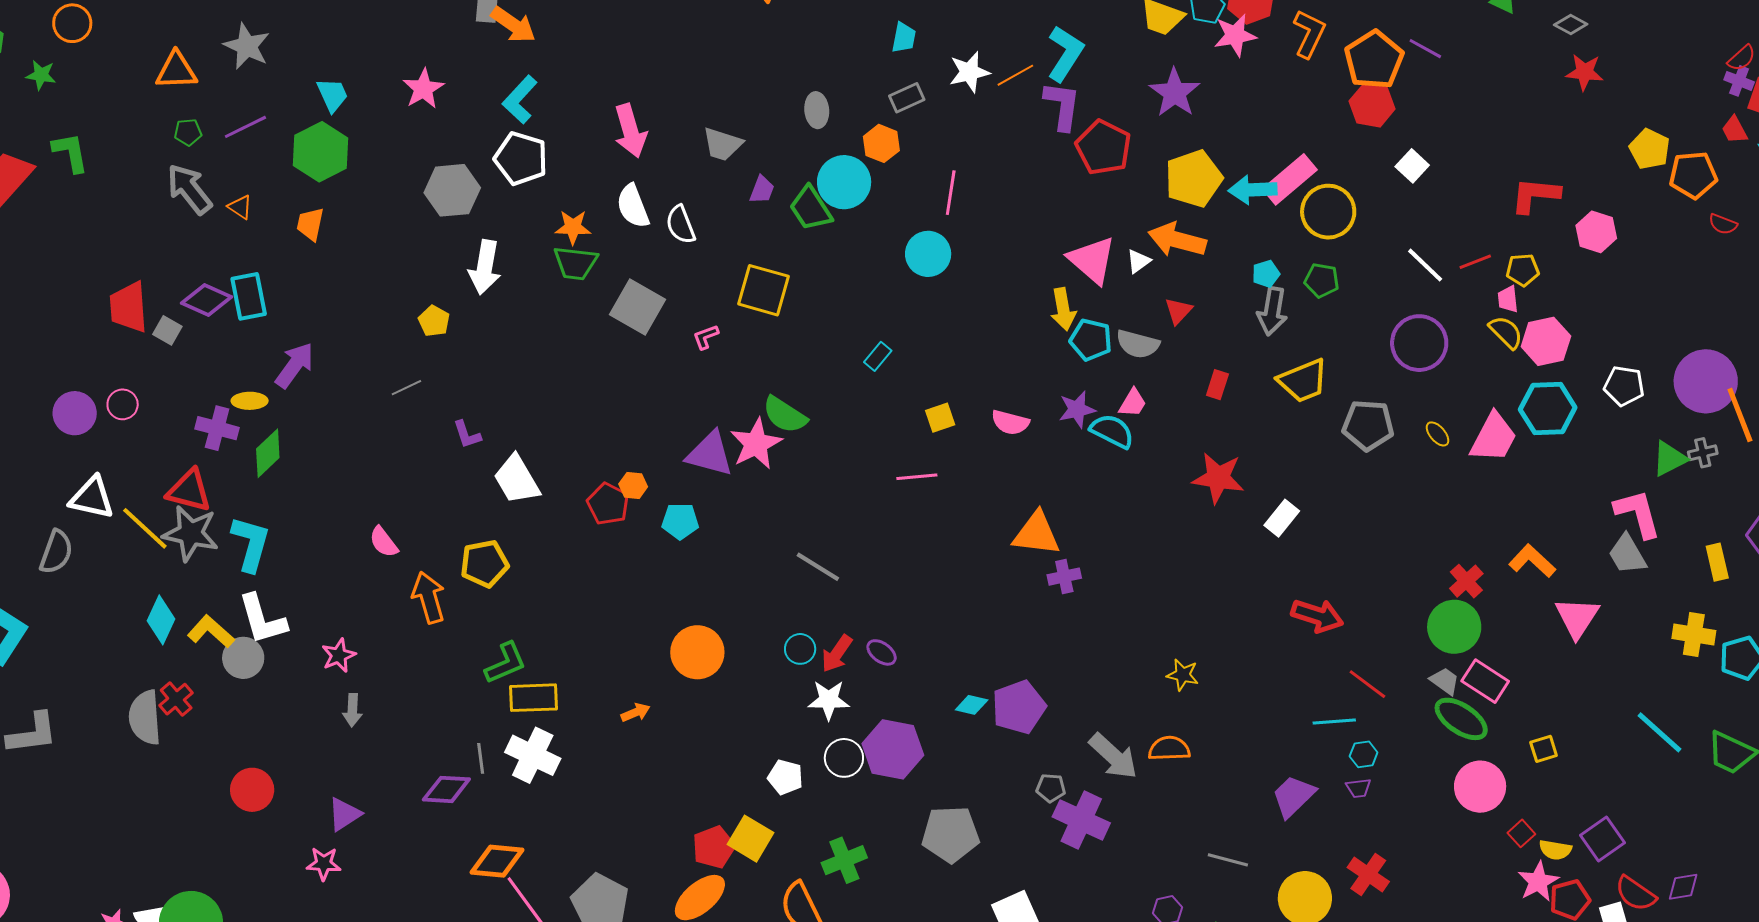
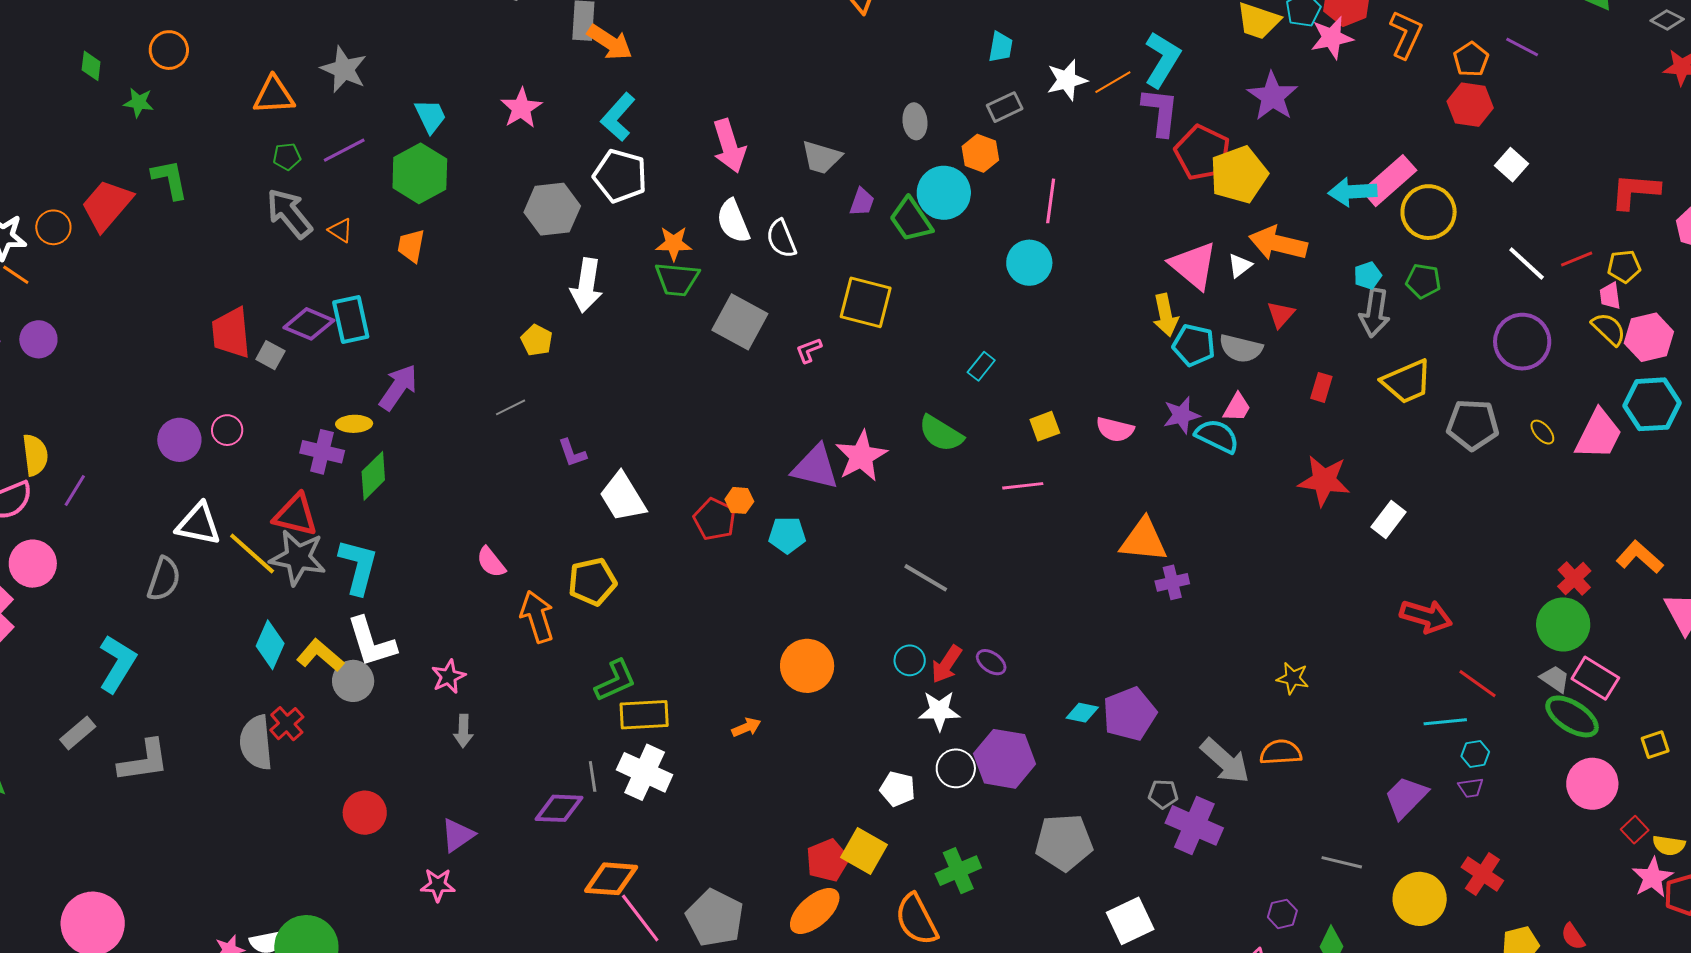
orange pentagon: (1374, 60) -> (1471, 59), size x0.6
yellow pentagon: (1194, 179) -> (1239, 175), moved
green semicircle: (785, 415) -> (941, 434), moved

